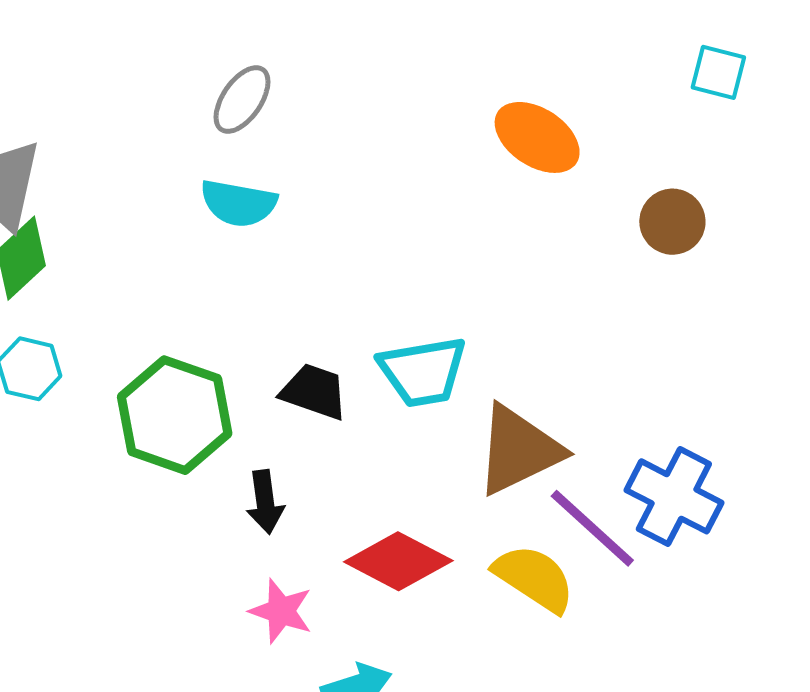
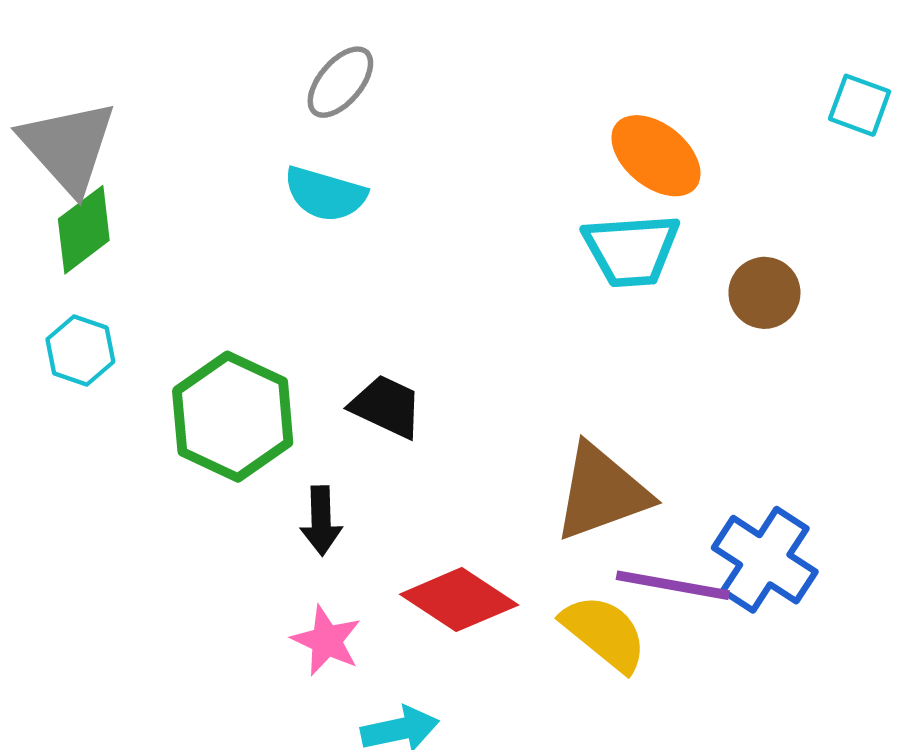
brown circle: (672, 222) -> (764, 293), moved
cyan trapezoid: (423, 372) -> (631, 250), moved
purple line: (592, 528) -> (673, 585), turned -38

